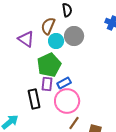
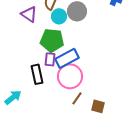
green pentagon: (49, 65) -> (52, 40), turned 30
blue rectangle: (64, 83) -> (67, 58), size x1.6

